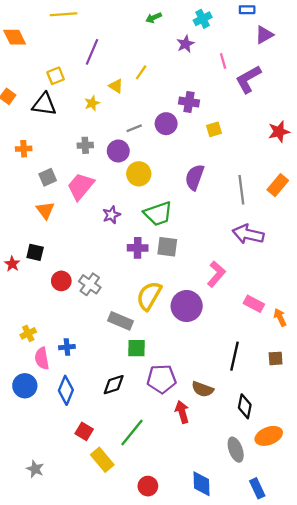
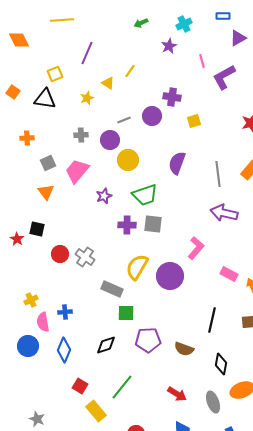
red arrow: (182, 412) -> (177, 394), moved, turned 138

